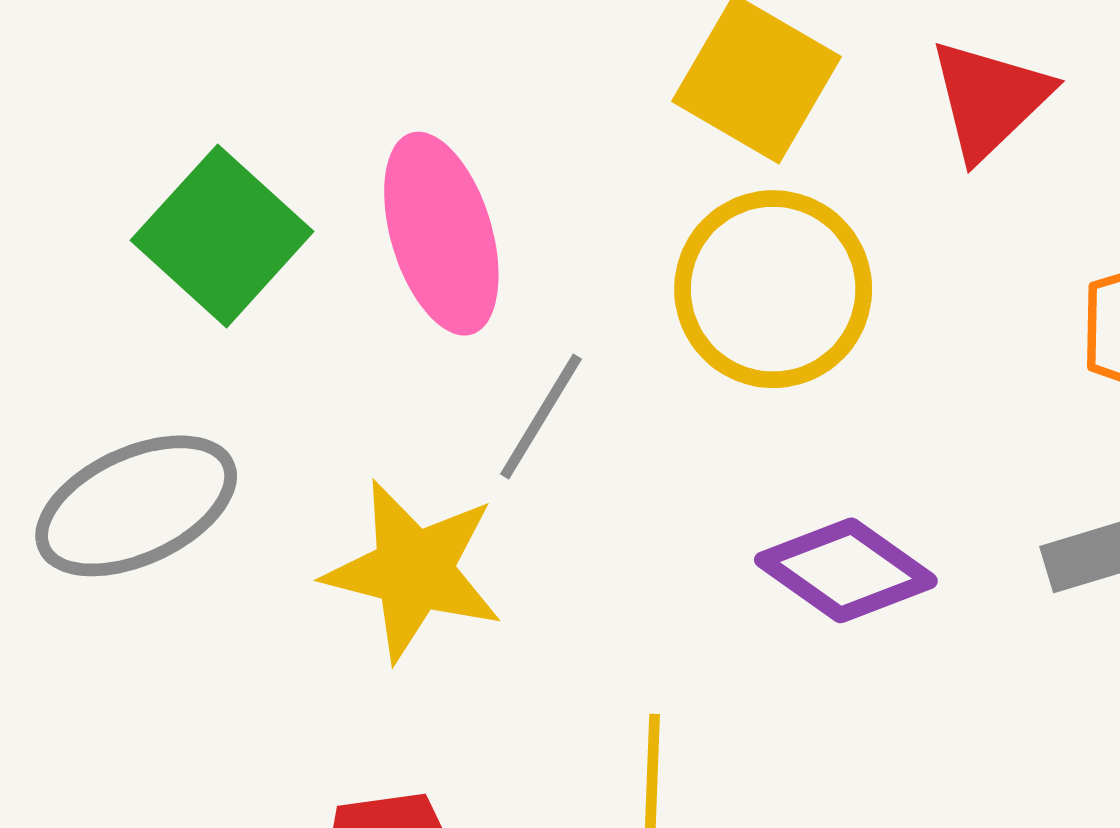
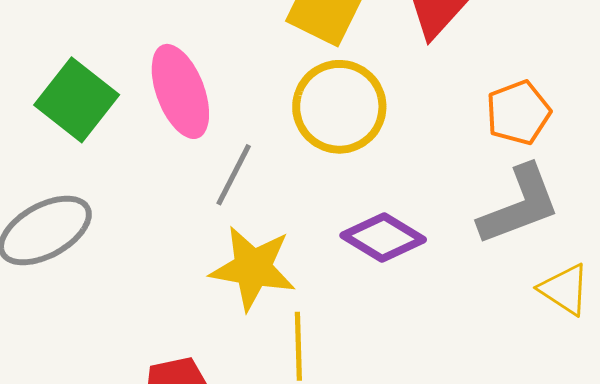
yellow star: (414, 570) -> (253, 268), moved

